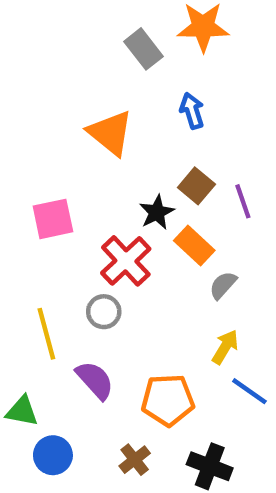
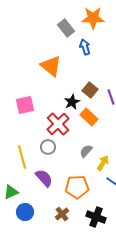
blue arrow: (192, 111) -> (85, 47), moved
gray semicircle: (223, 285) -> (86, 151), moved
green triangle: (22, 411) -> (11, 192), turned -35

